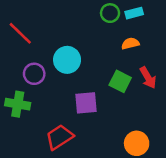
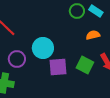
cyan rectangle: (134, 13) -> (96, 11), turned 48
purple square: (86, 103) -> (58, 67), moved

